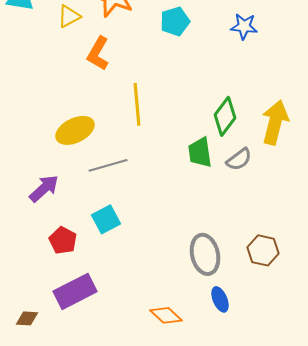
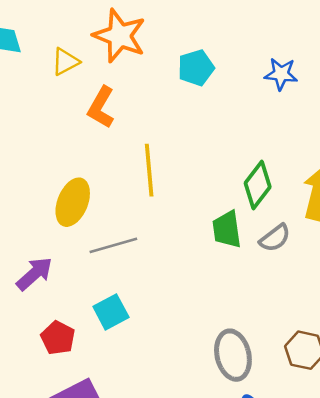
yellow ellipse: (75, 130) -> (73, 202), turned -42

